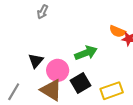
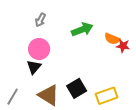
green arrow: (86, 53) -> (82, 29), moved
pink circle: (58, 70) -> (39, 49), moved

